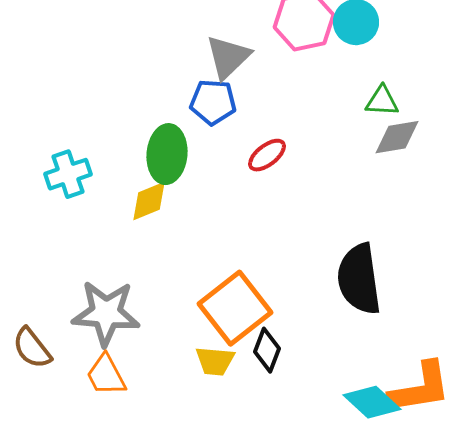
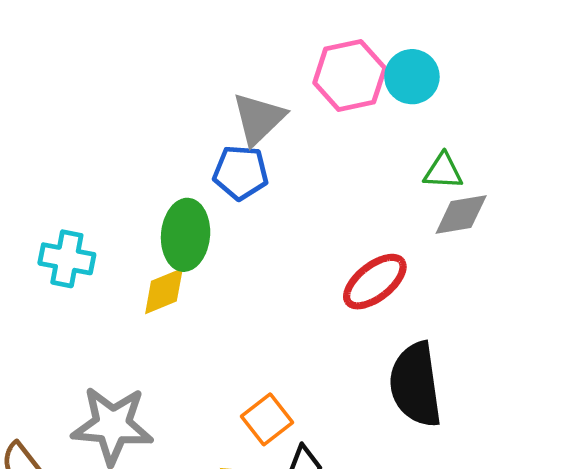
red ellipse: (267, 155) -> (375, 282), moved, size x1.4
cyan cross: (68, 174) -> (67, 259), turned 30
orange square: (235, 308) -> (267, 419), size x0.6

